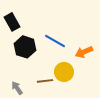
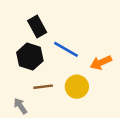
black rectangle: (12, 22) -> (37, 26), moved
brown line: (45, 81) -> (43, 87), moved

